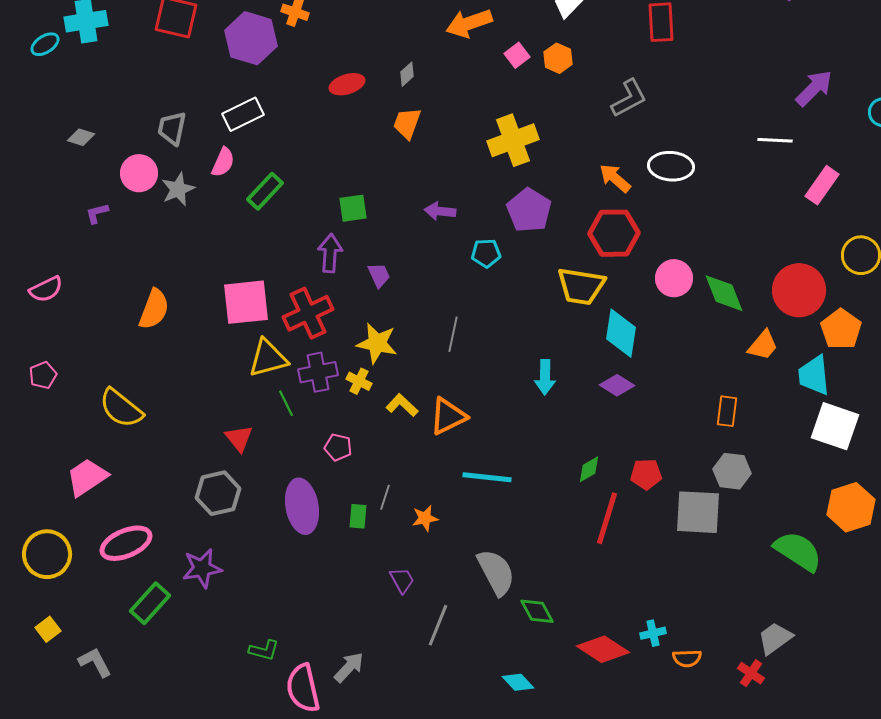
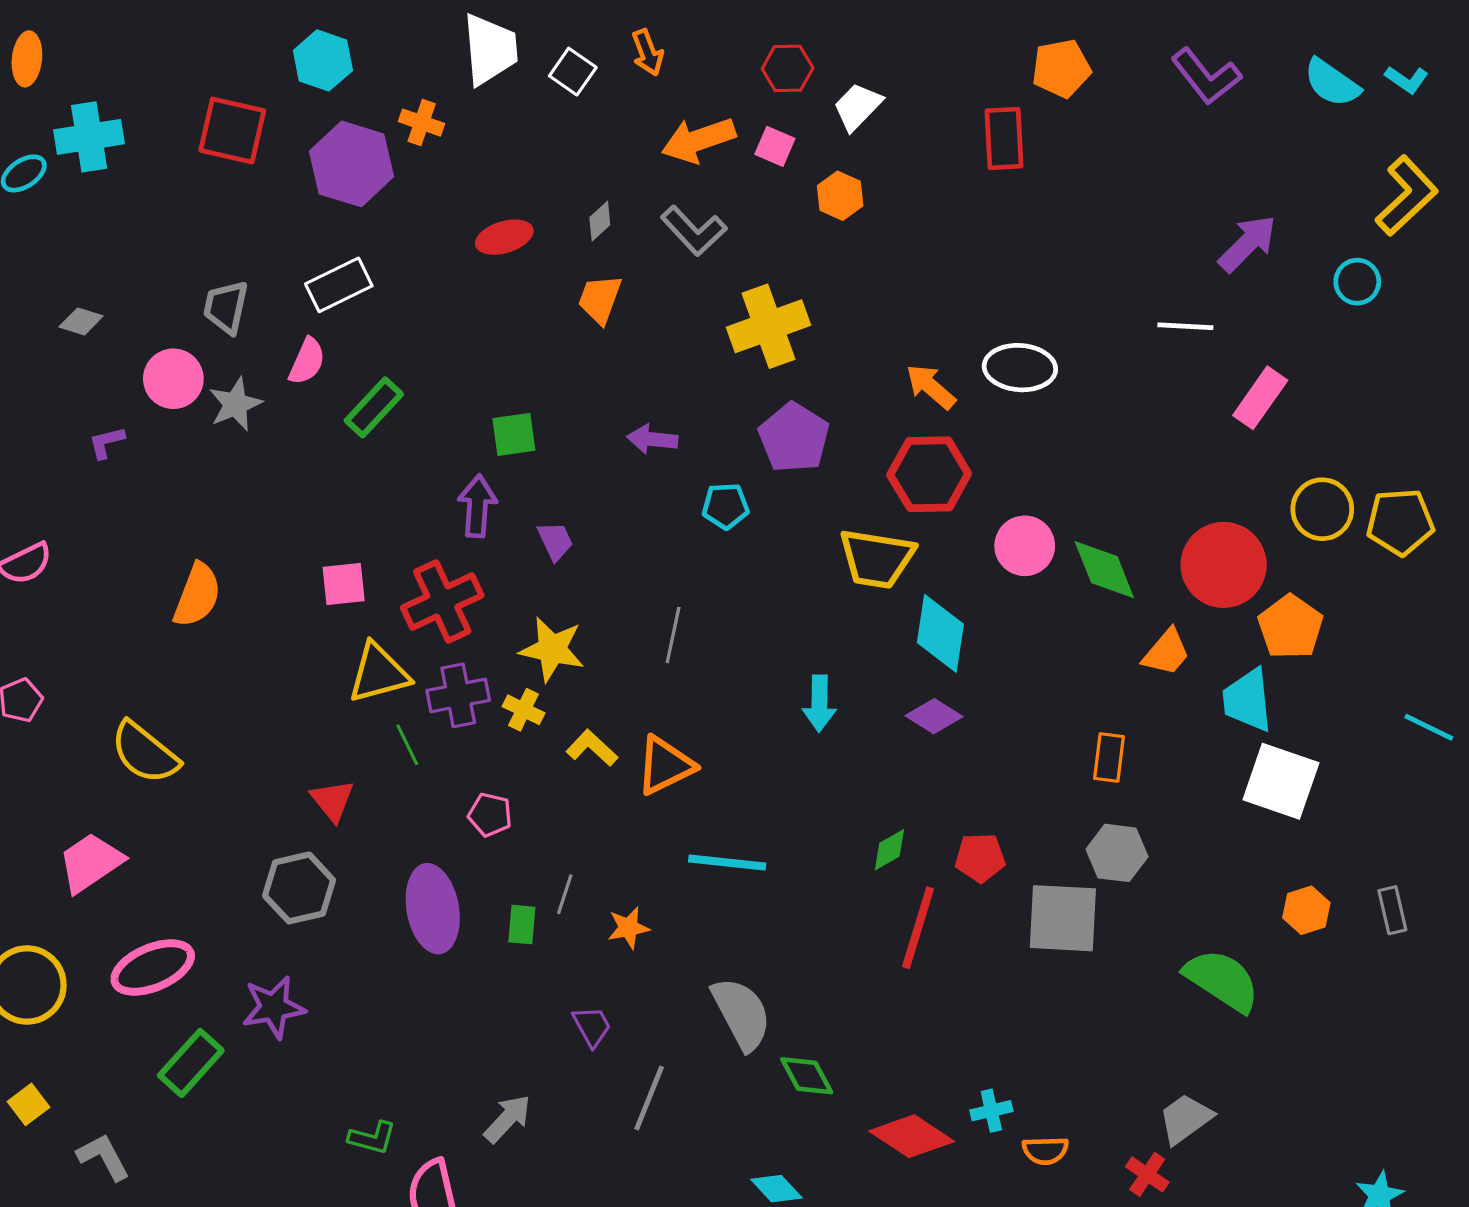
pink square: (517, 55) -> (775, 146), moved, turned -30
gray L-shape: (629, 98) -> (694, 231), moved, turned 75
pink square: (246, 302) -> (344, 584), size x0.6
orange hexagon: (851, 507) -> (1306, 910), size x0.6
gray arrow: (349, 667) -> (508, 1119), moved

